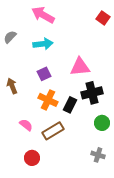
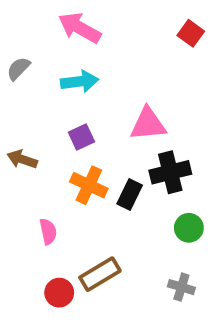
brown arrow: (12, 86) -> (22, 159), turned -49
pink semicircle: (26, 125) -> (48, 232), turned 40
brown rectangle: (53, 131) -> (100, 274), moved

